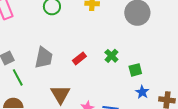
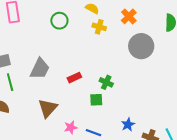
green cross: (111, 56) -> (106, 82), turned -32
green square: (135, 70) -> (96, 100), moved

